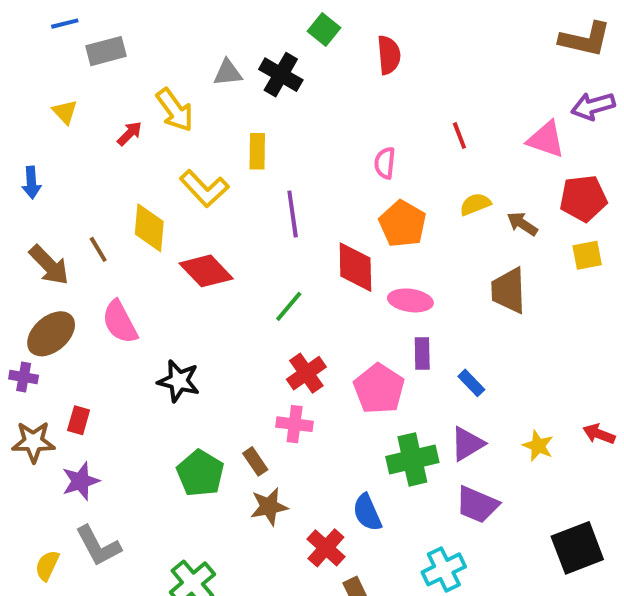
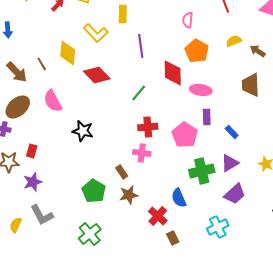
red cross: (306, 373) -> (148, 127), turned 30
green pentagon: (200, 473) -> (94, 191), moved
purple trapezoid: (477, 505) -> (235, 194), turned -65

